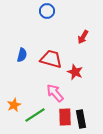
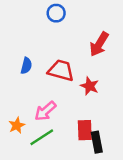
red arrow: (83, 37) -> (99, 44), size x1.5
pink arrow: (55, 93) -> (45, 111), moved, turned -90
red rectangle: (65, 117) -> (85, 130), moved

